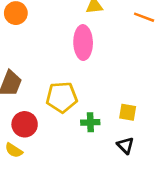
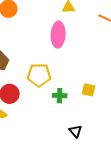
black triangle: (125, 145) -> (75, 131), moved

